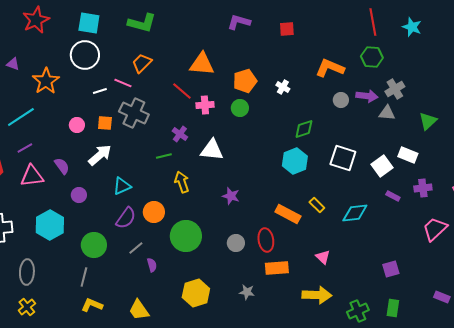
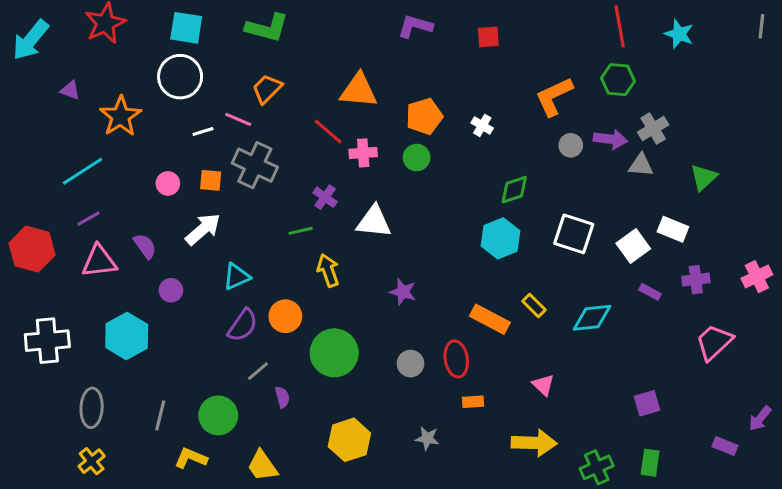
orange L-shape: (330, 68) -> (554, 96), turned -48
green circle: (94, 245) -> (218, 415), moved
orange rectangle: (277, 268) -> (473, 402), size x0.6
gray line: (84, 277) -> (160, 415), moved

